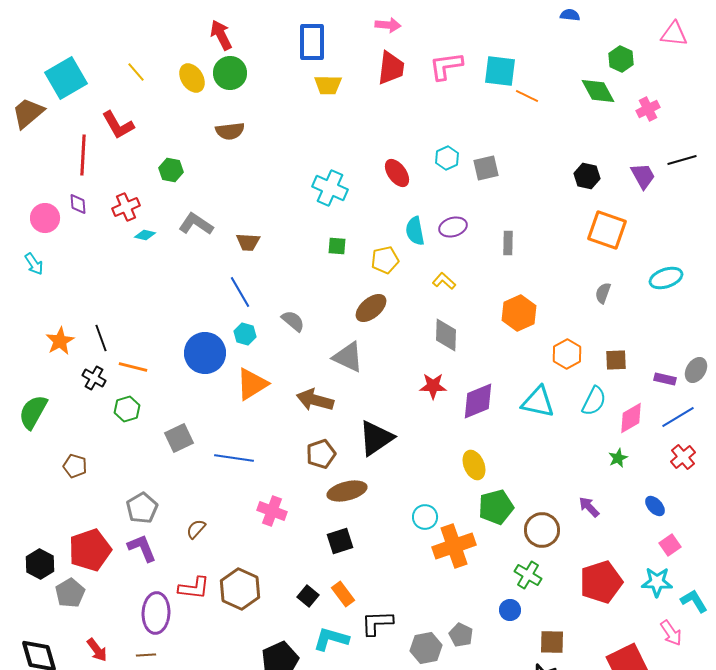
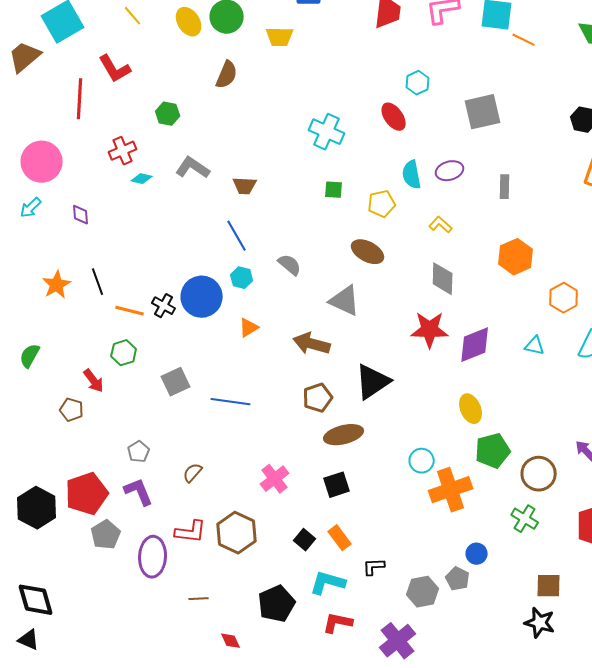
yellow trapezoid: (328, 85) -> (280, 37), moved
brown semicircle: (230, 131) -> (227, 75), turned -60
cyan hexagon: (447, 158) -> (418, 83), moved
gray square: (486, 168) -> (483, 112), size x1.4
purple diamond: (78, 204) -> (81, 215), moved
pink circle: (45, 218) -> (42, 162), size x1.4
cyan arrow: (34, 264) -> (31, 208), turned 80
brown ellipse: (371, 308) -> (368, 252), turned 68
black cross: (94, 378) -> (164, 306), moved
orange triangle: (252, 384) -> (249, 328), size x0.6
red star: (433, 386) -> (430, 330), size x1.4
cyan triangle: (538, 402) -> (535, 346), size x0.6
green semicircle: (33, 412) -> (30, 356), size x0.7
gray pentagon: (142, 508) -> (139, 452), size x0.7
pink cross: (272, 511) -> (275, 479), moved, turned 32
black hexagon: (40, 564) -> (37, 508), size x1.4
gray pentagon: (70, 593) -> (106, 535), moved
blue circle: (510, 610) -> (477, 554), moved
black L-shape: (377, 623) -> (374, 567), size x0.7
red arrow: (97, 650) -> (94, 381), moved
brown line: (146, 655) -> (199, 599), moved

